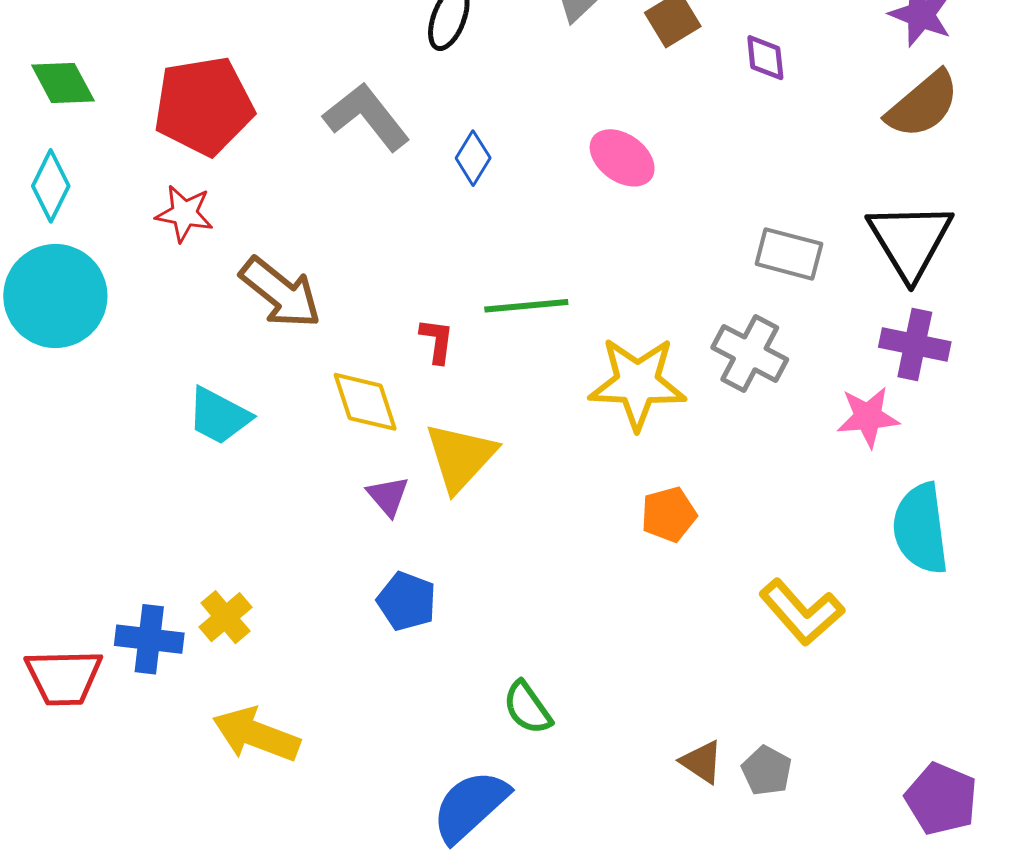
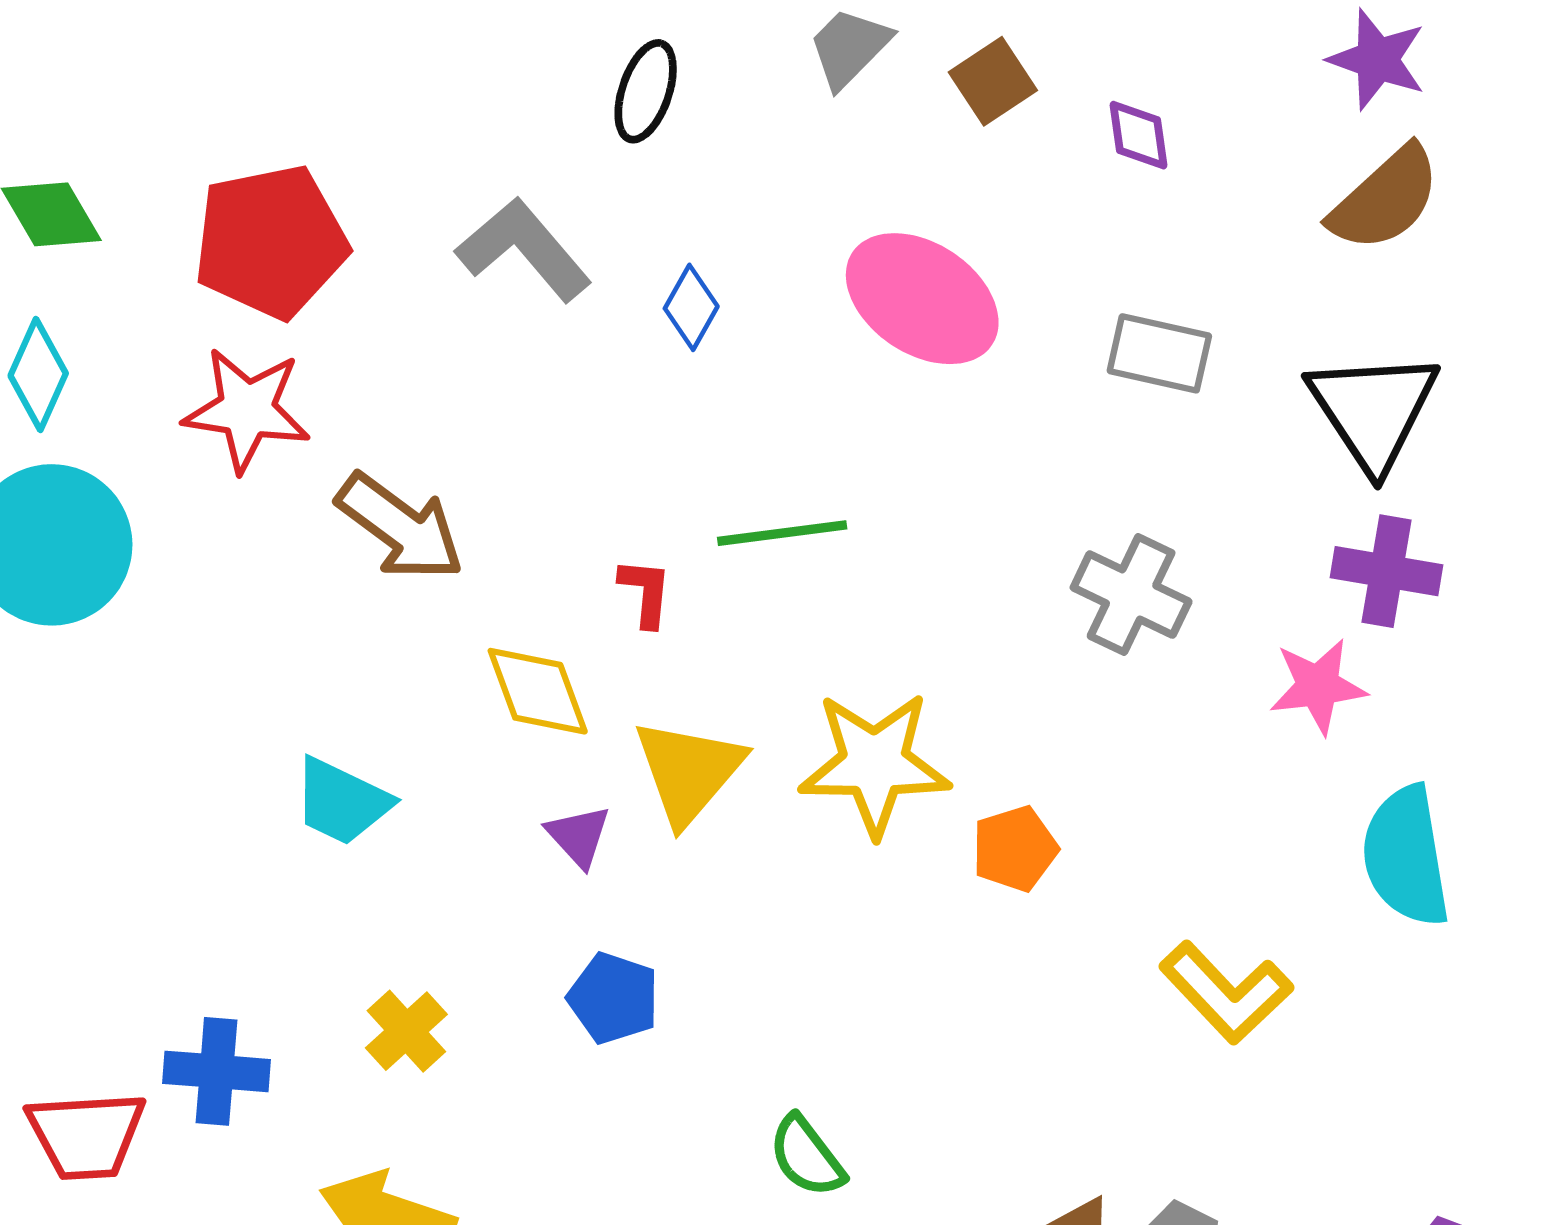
pink ellipse: (622, 158) -> (922, 299), size x1.5
red star: (184, 214) -> (247, 410), size x1.4
gray rectangle: (789, 254) -> (1159, 353), moved
yellow star: (637, 383) -> (875, 764), moved
cyan trapezoid: (219, 416) -> (342, 802), moved
yellow cross: (225, 617) -> (406, 1031), moved

